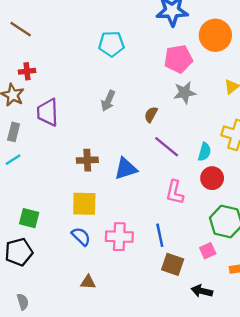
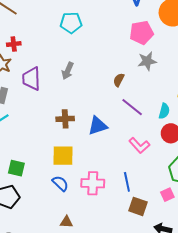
cyan pentagon: (111, 44) -> (71, 23), moved
gray arrow: (108, 101) -> (68, 71), moved
pink L-shape: (175, 192) -> (139, 145), turned -55

